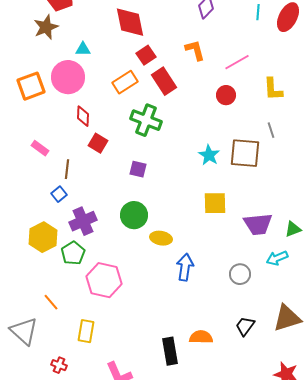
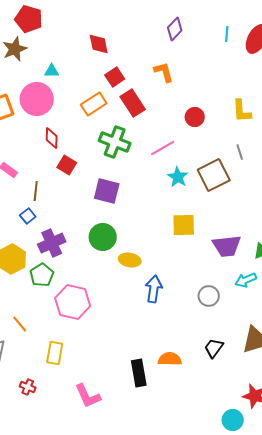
red diamond: (130, 22) -> (99, 44), size x0.7
pink line: (237, 62) -> (163, 148), moved
brown square: (245, 153) -> (214, 175), turned -32
purple square: (138, 169) -> (107, 191), size x1.5

